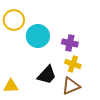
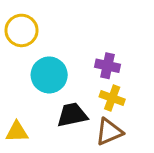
cyan circle: (38, 36) -> (49, 75), moved
black trapezoid: (47, 75) -> (72, 115), turned -145

